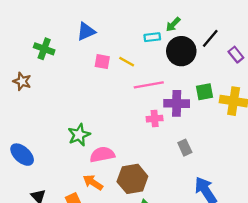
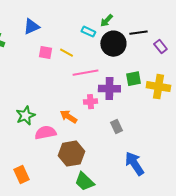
cyan rectangle: (152, 37) -> (88, 32), turned 32
black line: (210, 38) -> (138, 33), turned 42
orange arrow: (93, 182) -> (68, 117), moved

